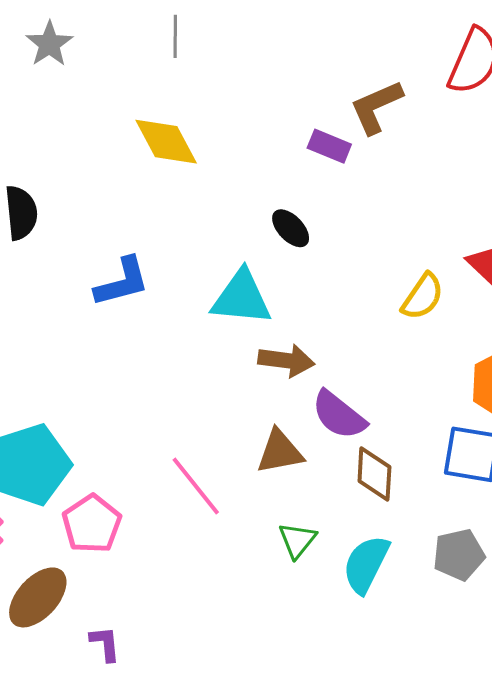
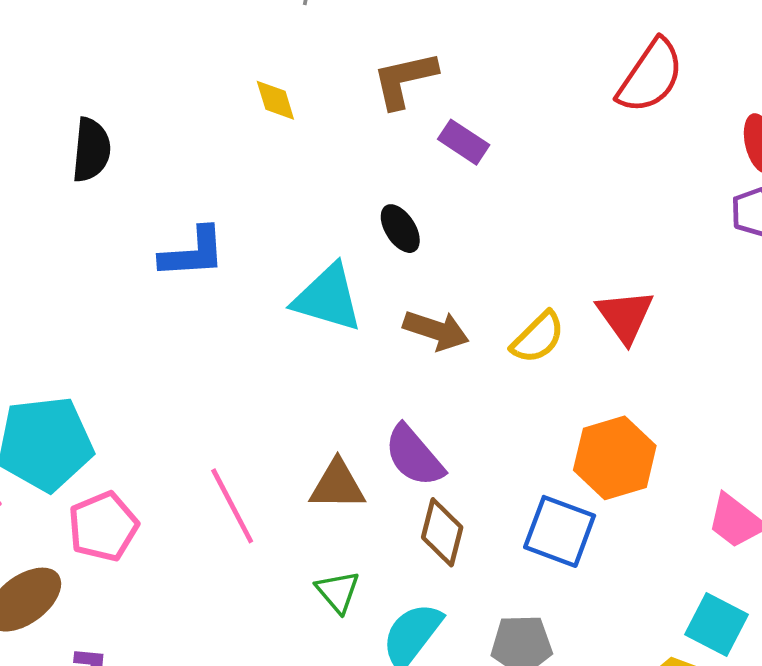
brown L-shape: (376, 107) -> (405, 80), moved
yellow diamond: (166, 142) -> (275, 100), size x0.6
brown arrow: (286, 360) -> (436, 330), moved
green triangle: (297, 540) -> (338, 592), turned -30

